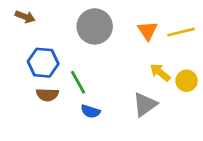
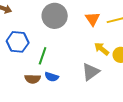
green line: (78, 82) -> (43, 56), turned 48
brown semicircle: (47, 95) -> (33, 79), moved

